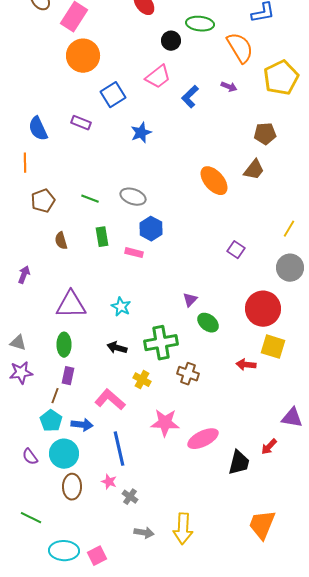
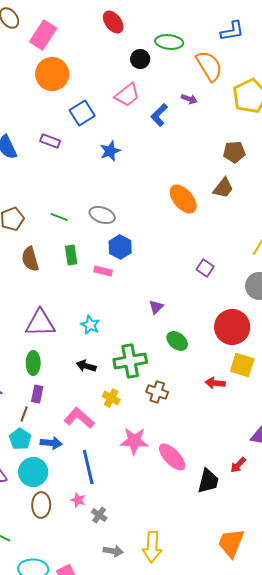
purple arrow: (229, 87) -> (189, 99), moved
brown semicircle: (61, 241) -> (30, 259), size x1.4
purple triangle: (190, 300) -> (156, 307), moved
pink ellipse: (203, 439) -> (172, 457), turned 72

